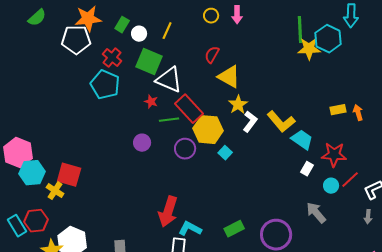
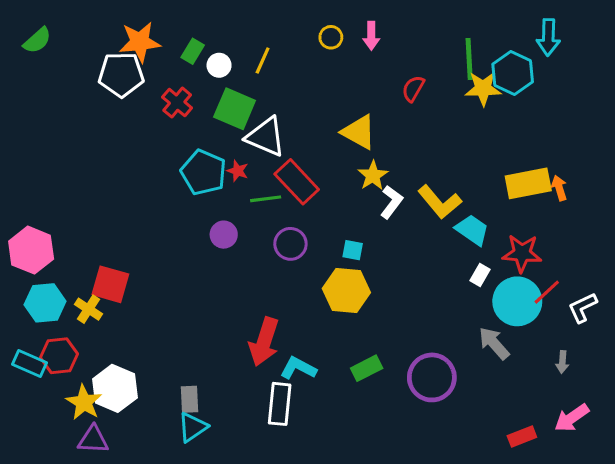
green semicircle: (37, 18) -> (37, 40), moved
red semicircle: (212, 55) -> (413, 89), moved
cyan pentagon: (105, 85) -> (203, 172), moved
yellow rectangle: (338, 110) -> (528, 183), size x1.8
yellow hexagon: (208, 130) -> (346, 290), moved
cyan square: (225, 153) -> (353, 250), turned -32
cyan hexagon: (32, 173) -> (45, 303), moved
cyan circle: (331, 186) -> (517, 301), size x2.0
gray arrow: (368, 217) -> (562, 362), moved
cyan rectangle: (17, 226) -> (30, 363), turned -35

